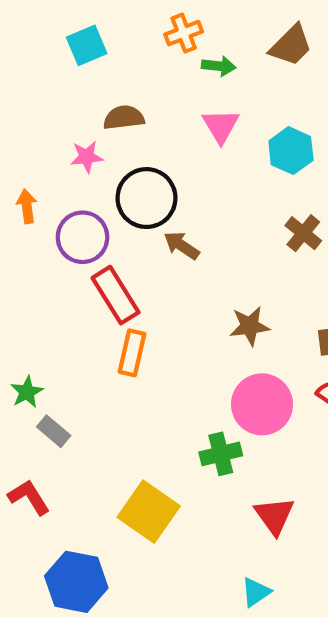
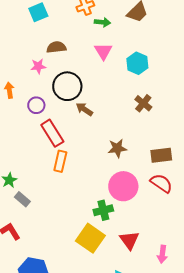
purple circle: (83, 237) -> (36, 105), size x0.7
yellow square: (149, 512) -> (90, 238), moved

